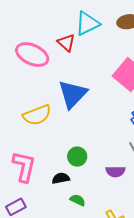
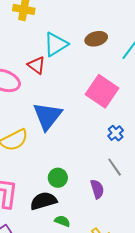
purple semicircle: (115, 171) -> (97, 189), turned -102
black semicircle: (61, 178) -> (43, 201), size x1.5

